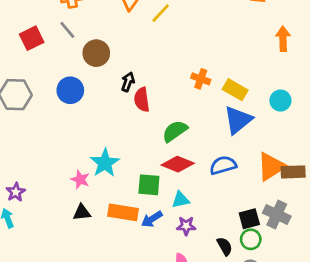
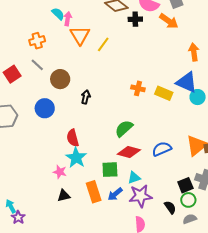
red semicircle: (142, 100) -> (73, 138), moved
blue triangle: (238, 120) -> (187, 82), moved, turned -50
purple star: (16, 192) -> (18, 217), moved
orange rectangle: (123, 212) -> (94, 192), turned 70
purple star: (186, 226) -> (140, 196), size x1.6

